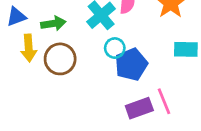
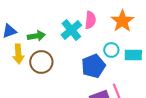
cyan circle: (115, 48) -> (111, 50), moved

